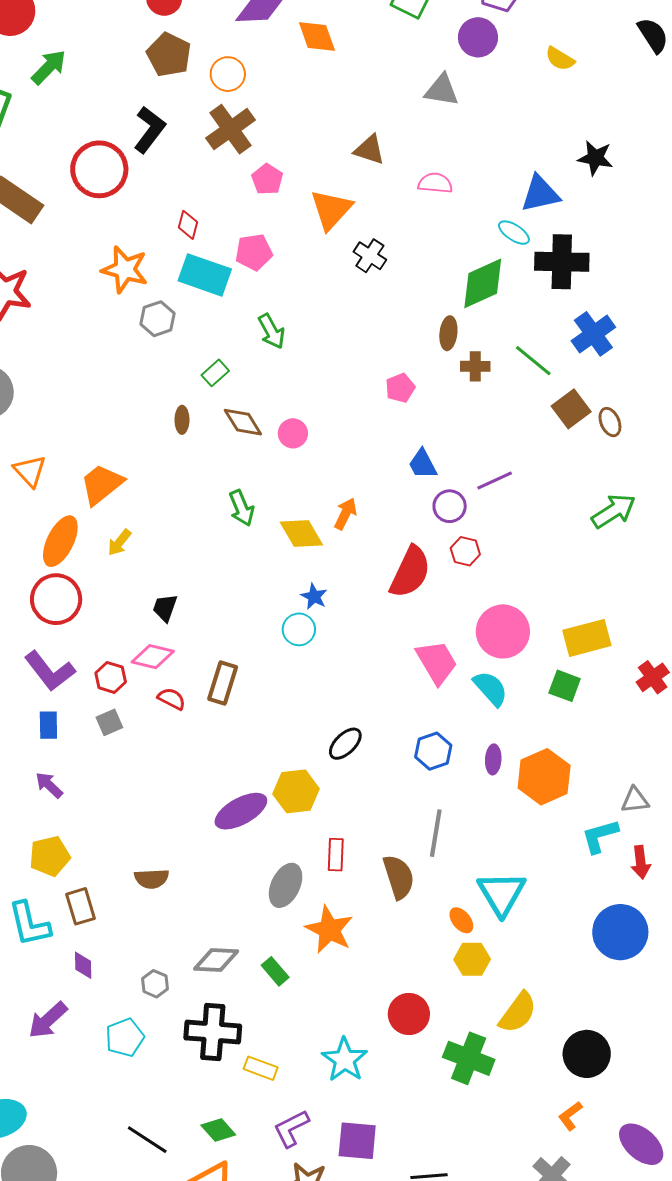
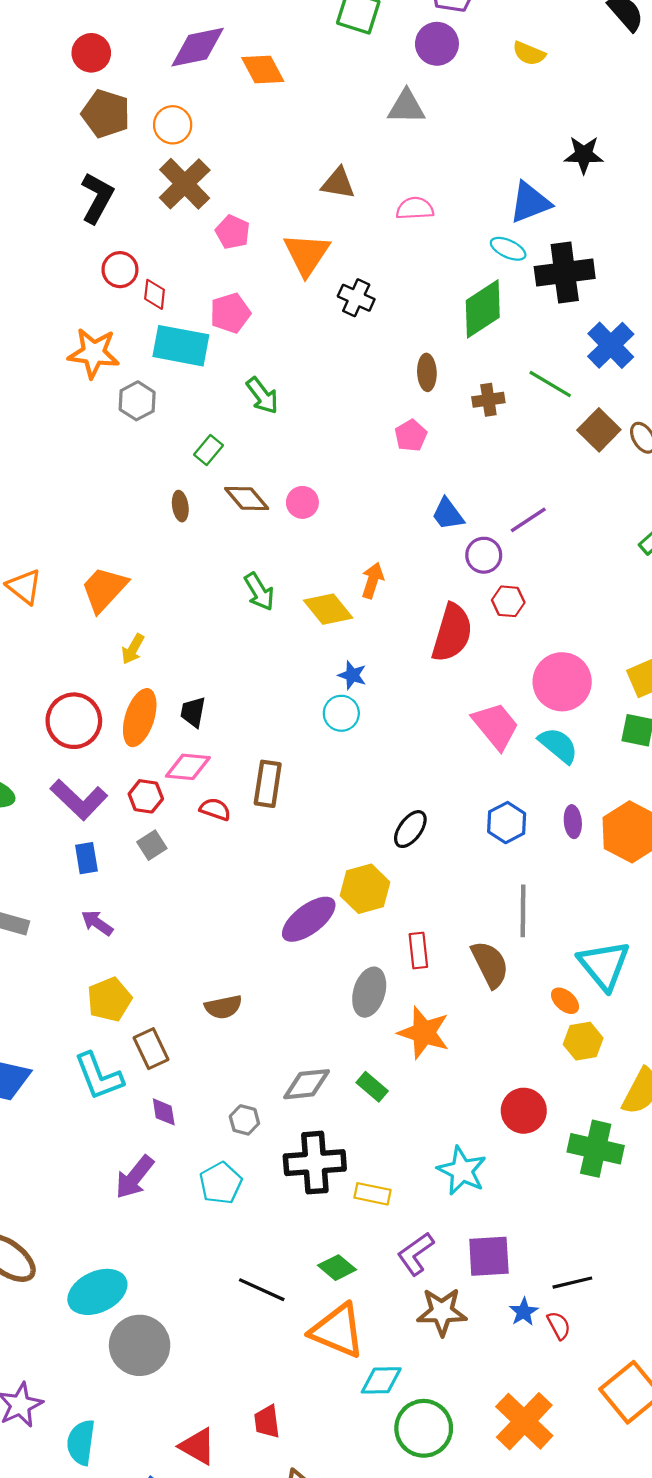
red circle: (99, 169) -> (120, 270), moved, size x0.6
brown ellipse: (448, 333) -> (427, 372), moved
orange ellipse: (60, 541) -> (140, 718), moved

